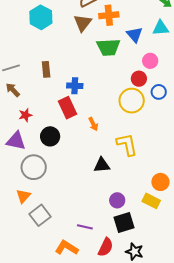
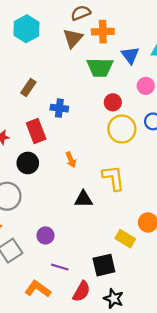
brown rectangle: (46, 69) -> (28, 88), turned 35
red circle: (139, 79) -> (113, 102), moved
red rectangle: (68, 108) -> (36, 131), moved
orange arrow: (93, 124) -> (71, 160), moved
purple circle: (117, 200) -> (45, 235), moved
yellow rectangle: (151, 201) -> (125, 239), moved

